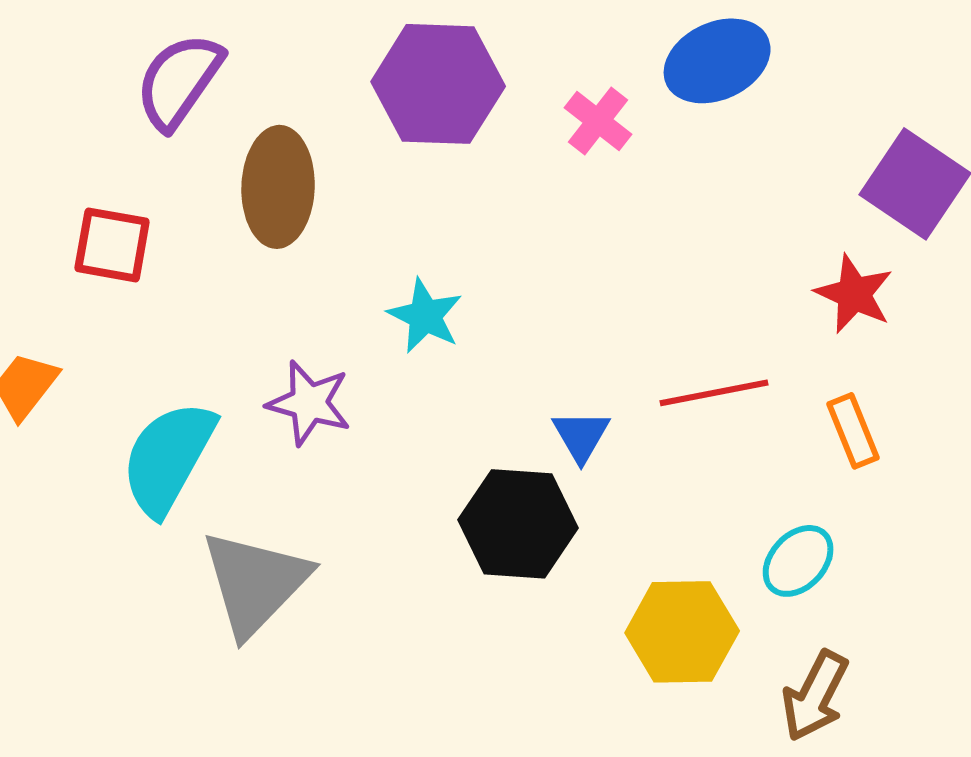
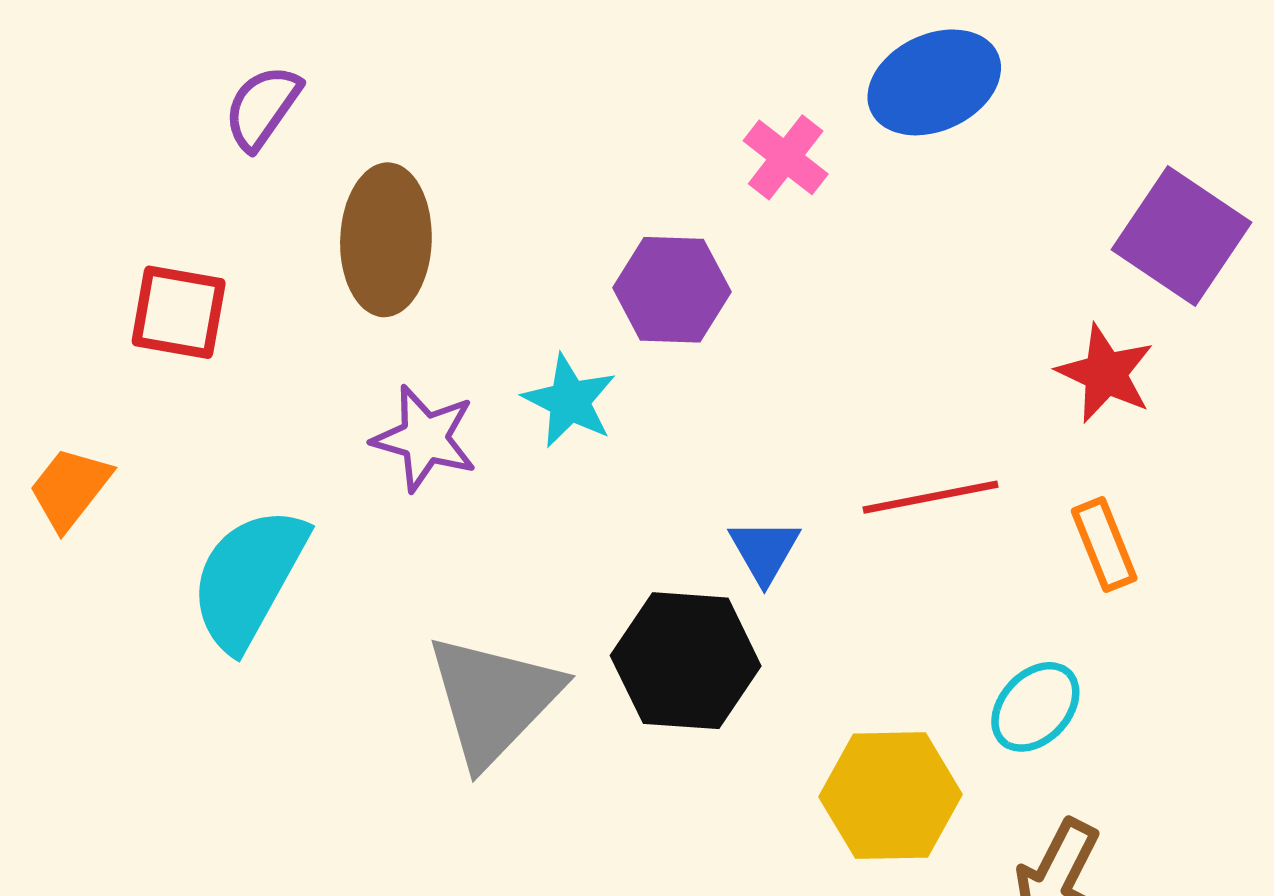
purple semicircle: (179, 81) -> (262, 107), size x0.7
purple hexagon: (438, 84) -> (672, 290), moved, size x0.7
purple star: (309, 403) -> (425, 438), moved
gray triangle: (255, 583) -> (493, 699), moved

